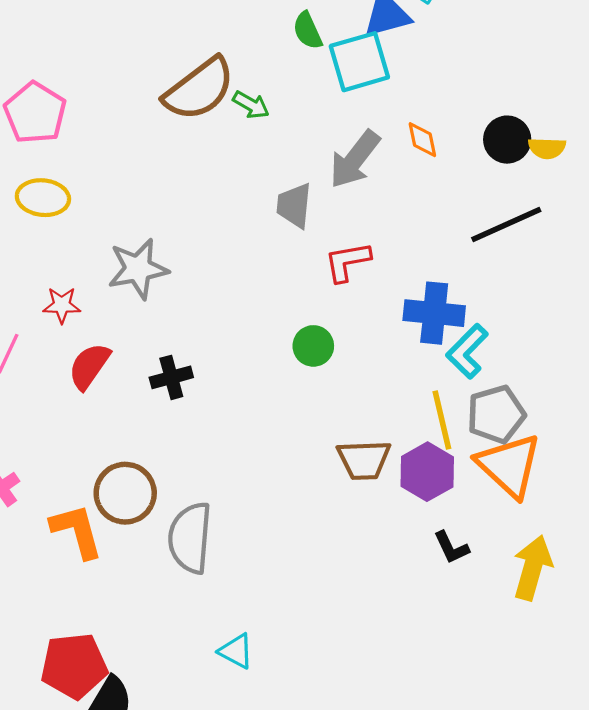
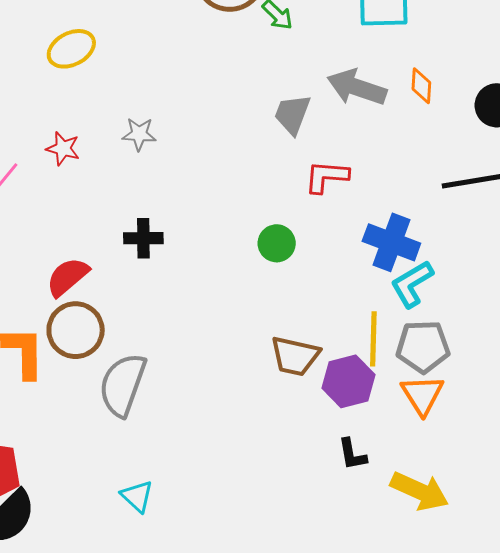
gray arrow: (355, 159) -> (357, 87), turned 56
yellow ellipse: (43, 198) -> (71, 49), turned -48
gray star: (138, 269) -> (139, 134), size x0.6
red semicircle: (89, 366) -> (67, 277), moved
orange triangle: (509, 465) -> (422, 395), size x0.7
yellow arrow: (533, 568) -> (419, 491), turned 84

